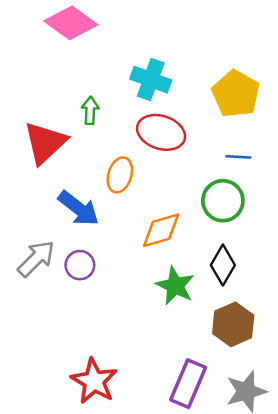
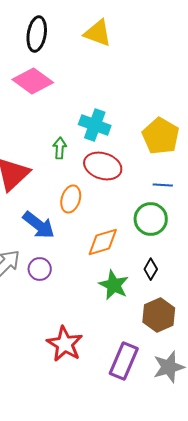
green arrow: (90, 110) -> (60, 148), moved
black diamond: (223, 265) -> (151, 269), size x0.7
red star: (94, 381) -> (65, 344), moved

